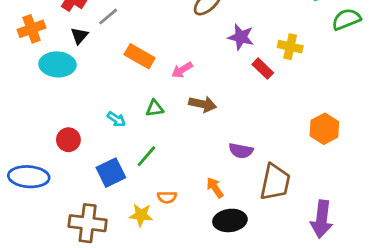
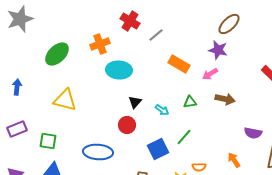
black triangle: (79, 36) -> (135, 102), moved
purple star: (241, 37) -> (218, 50), moved

